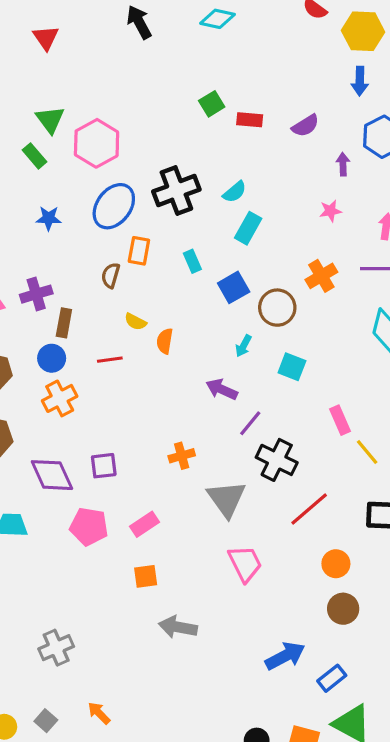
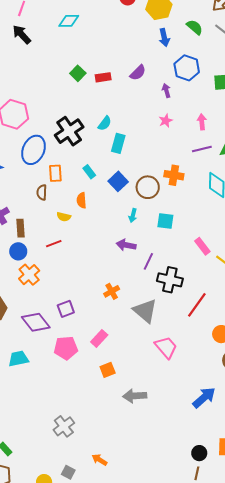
orange cross: (321, 276) -> (174, 175), moved, turned -36
orange semicircle: (165, 341) -> (82, 200), moved

